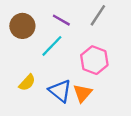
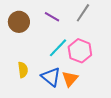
cyan line: (52, 46) -> (58, 48), moved
yellow semicircle: (27, 83) -> (23, 70), turned -49

